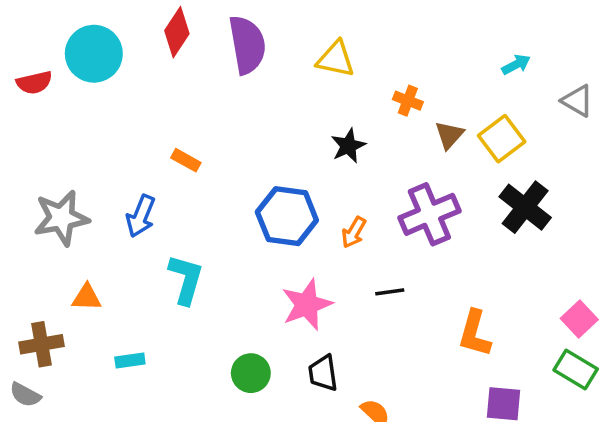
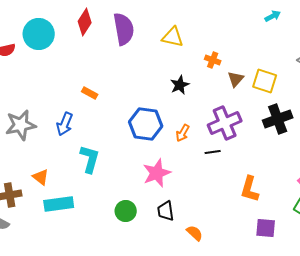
cyan arrow: (516, 65) -> (273, 16), moved
yellow square: (502, 139) -> (265, 81), turned -35
black cross: (525, 207) -> (278, 119), turned 32
black line: (390, 292) -> (213, 152), moved
orange triangle: (87, 297) -> (41, 177), moved, turned 36
cyan rectangle: (130, 360) -> (59, 204), size x1.8

